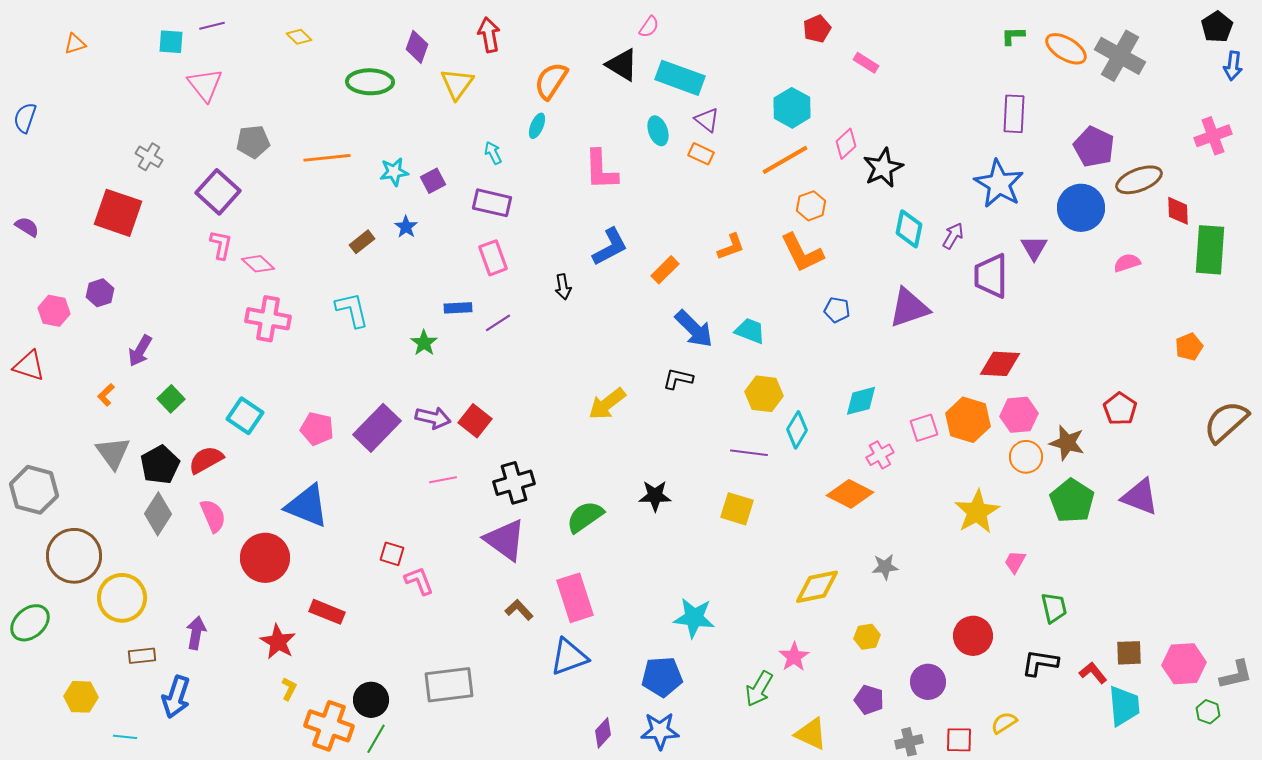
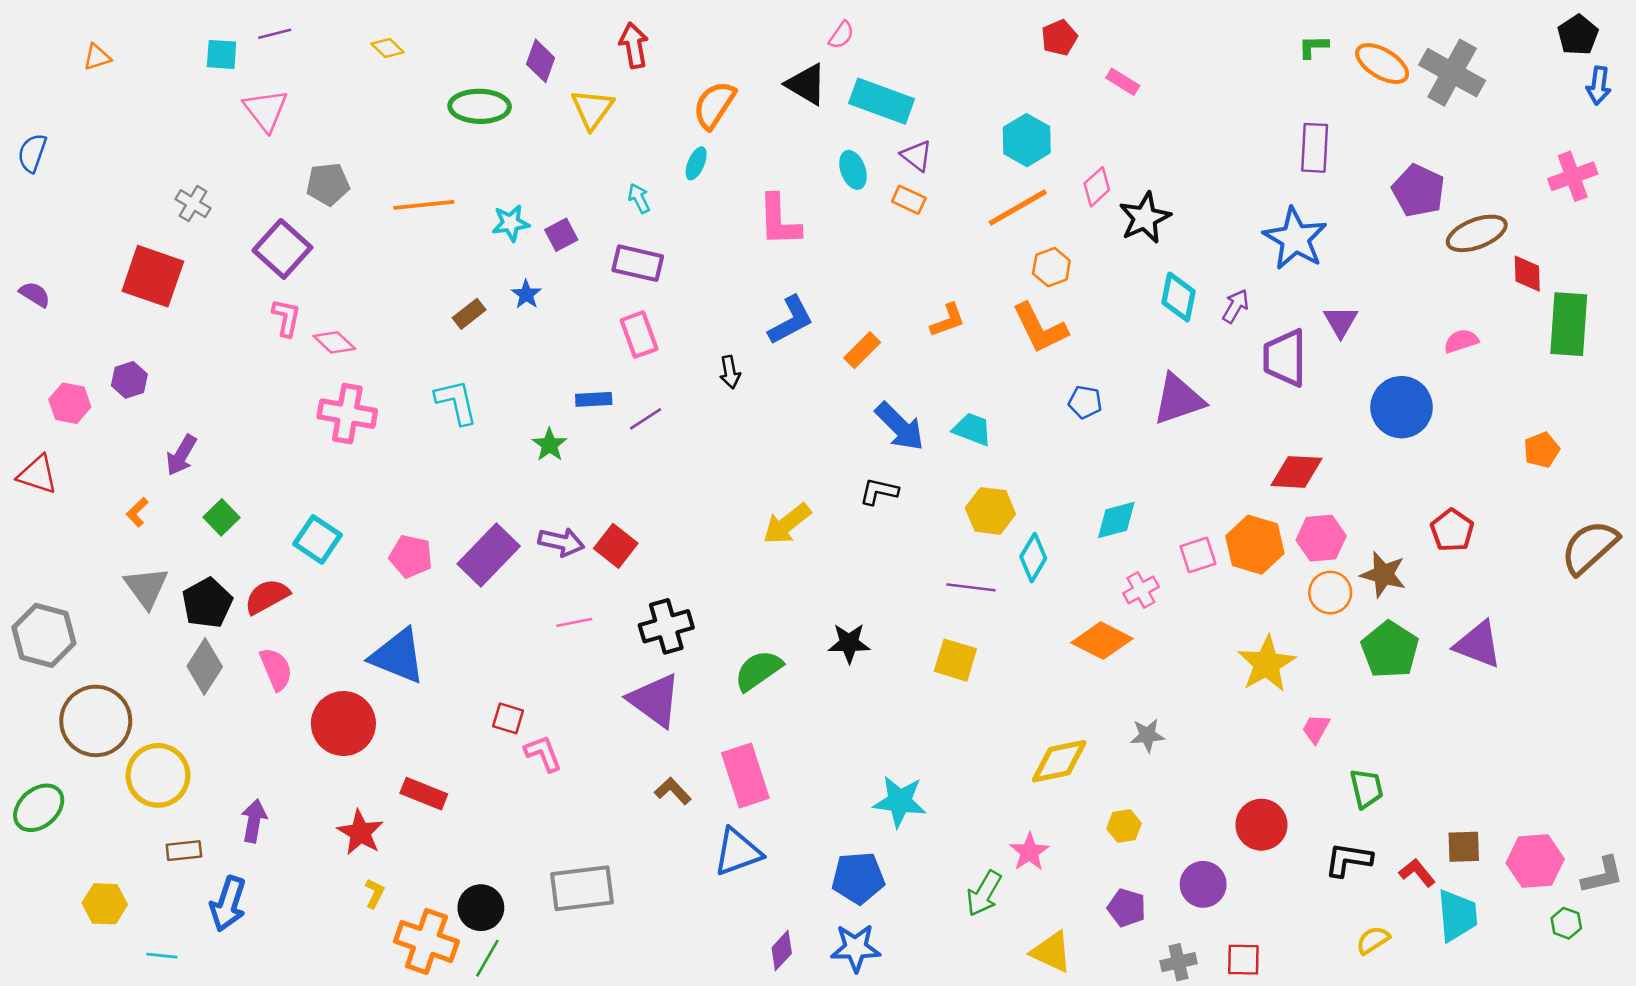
blue circle: (1081, 208) -> (1402, 407), moved
yellow semicircle: (1004, 723) -> (1373, 940), moved

